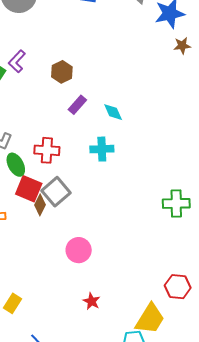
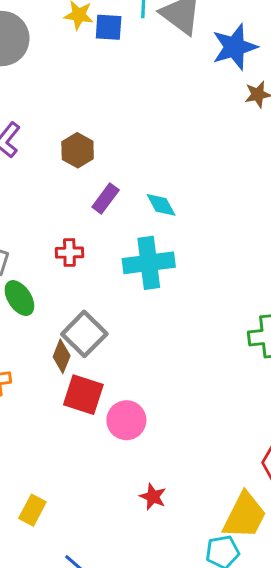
cyan cross: (102, 149) -> (149, 263), size x1.4
red cross: (47, 150) -> (69, 253), moved, size x0.7
red square: (29, 189) -> (83, 395), moved

